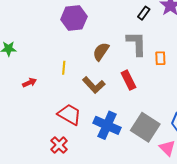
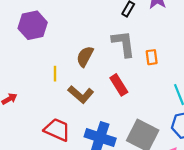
purple hexagon: (74, 18) -> (33, 25), moved
yellow line: (64, 68) -> (55, 74), moved

